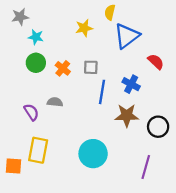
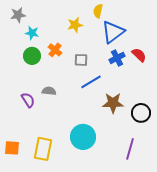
orange cross: (63, 68) -> (55, 50), moved
blue cross: (131, 84) -> (117, 58), moved, turned 35
blue line: (102, 92) -> (91, 82), turned 50
yellow rectangle: (38, 150) -> (43, 149), moved

